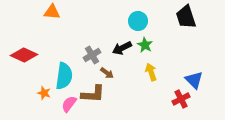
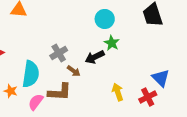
black arrow: (122, 48) -> (95, 57), moved
yellow arrow: (151, 72) -> (118, 92), moved

